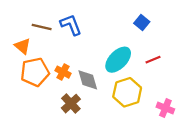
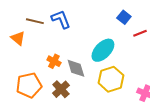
red line: (153, 60) -> (140, 33), moved
orange pentagon: (35, 72) -> (29, 85), moved

